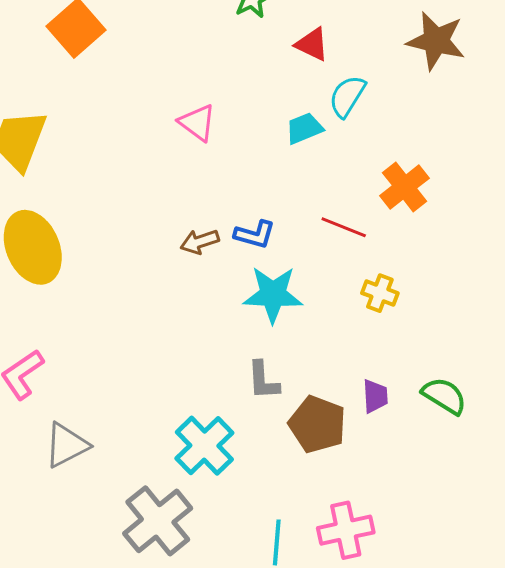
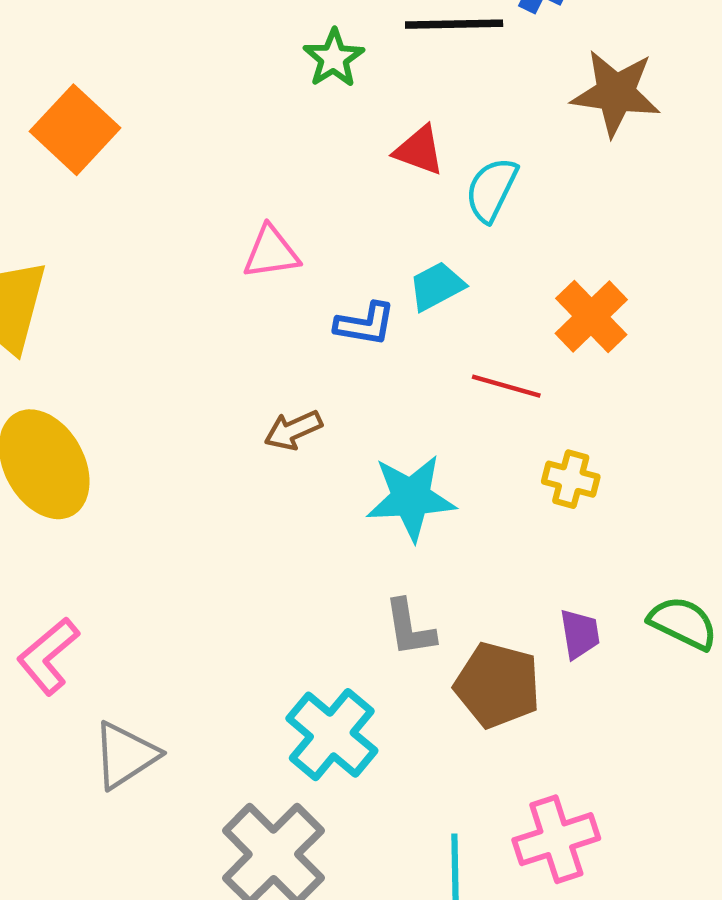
red triangle: (312, 44) -> (419, 150), moved
pink triangle: (197, 123) -> (271, 252), turned -39
cyan trapezoid: (304, 128) -> (437, 286), moved
blue L-shape: (255, 234) -> (365, 324), moved

